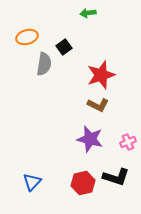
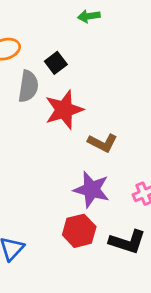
red star: (101, 75) -> (64, 110), moved
red hexagon: (83, 183) -> (79, 231), moved

